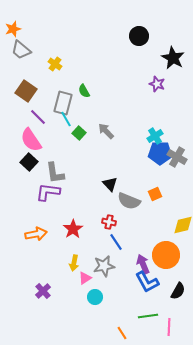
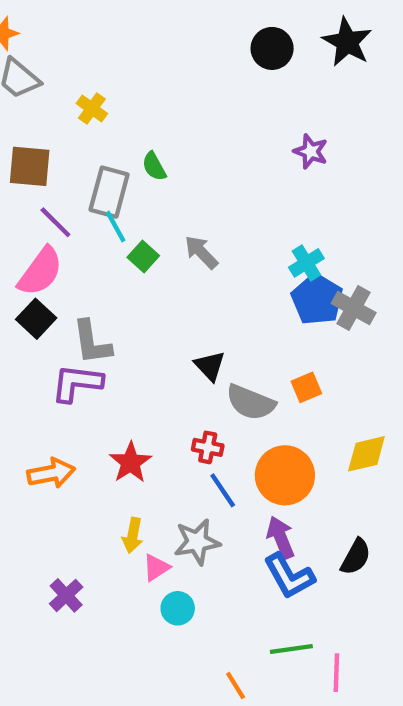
black star: (173, 58) -> (347, 42), moved
brown square: (26, 91) -> (30, 166), turned -30
pink semicircle: (31, 140) -> (40, 272), turned -110
blue pentagon: (160, 153) -> (317, 299), turned 30
orange circle: (166, 255) -> (285, 475), moved
black semicircle: (178, 291) -> (356, 557), moved

